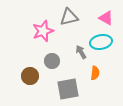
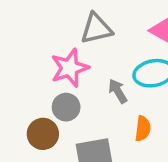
pink star: (43, 31) -> (70, 68), moved
brown circle: (30, 76) -> (43, 134), moved

